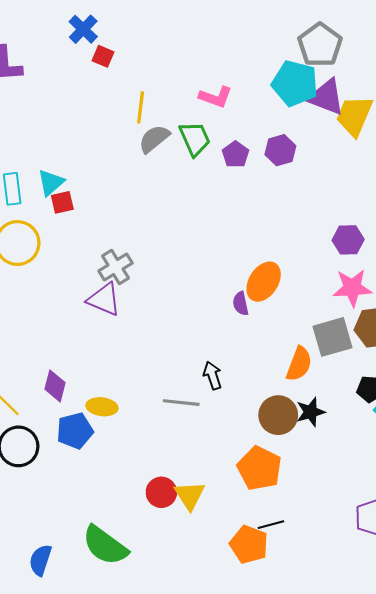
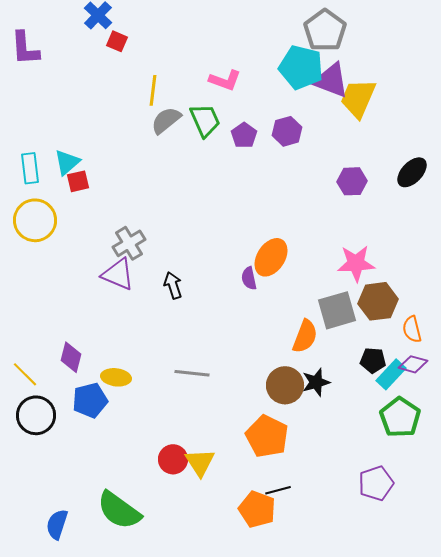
purple hexagon: (348, 240) -> (352, 181), moved
black arrow: (213, 375) -> (173, 285), moved

